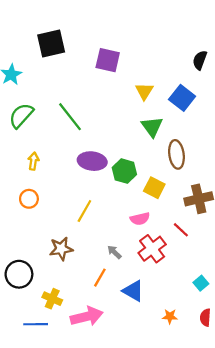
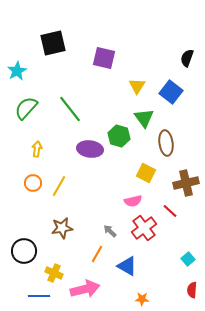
green hexagon: (124, 171) -> (119, 136), moved
yellow line: (84, 211) -> (59, 186), moved
orange star: (170, 316) -> (142, 299), moved

